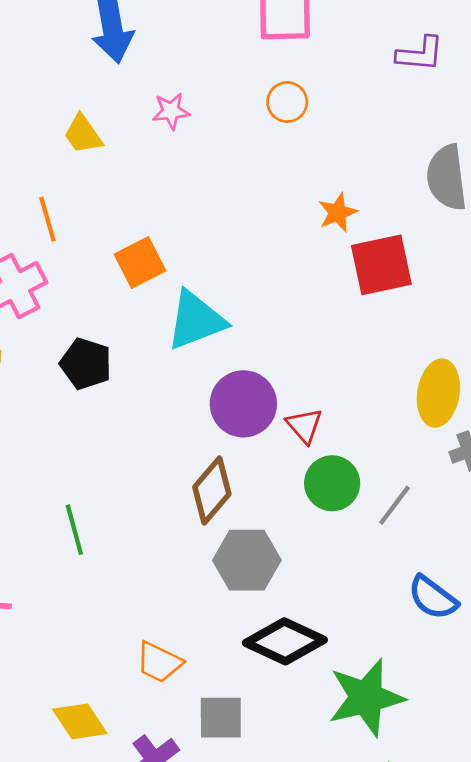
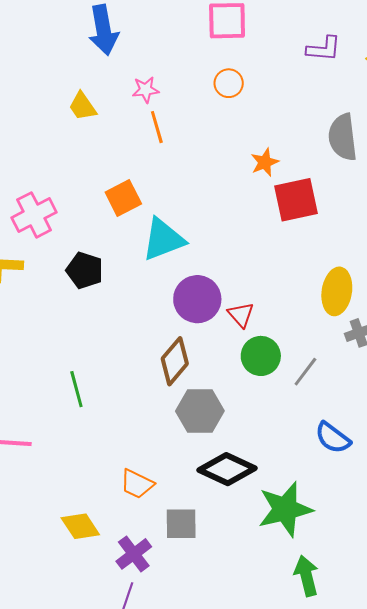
orange line: (47, 219) -> (157, 127), moved

